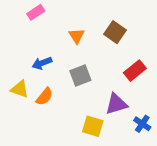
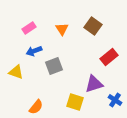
pink rectangle: (36, 12) -> (29, 28), moved
gray square: (80, 75) -> (54, 66), moved
orange semicircle: (44, 97) -> (36, 107), moved

